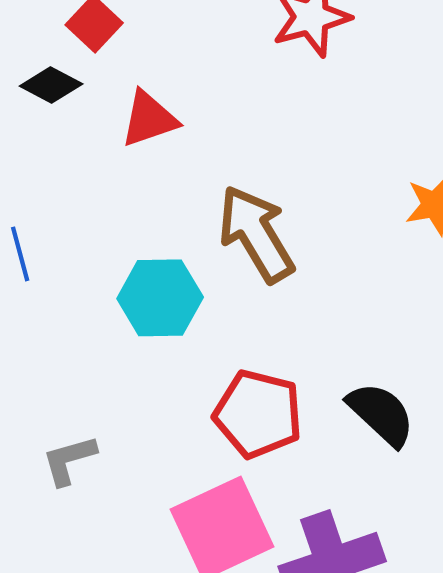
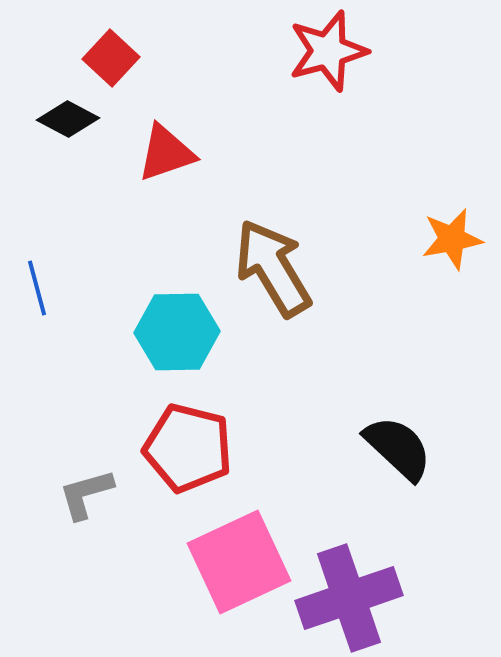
red pentagon: (258, 414) -> (188, 448), moved

